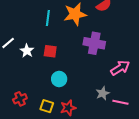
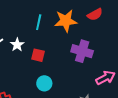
white star: (27, 51) -> (17, 45), moved

